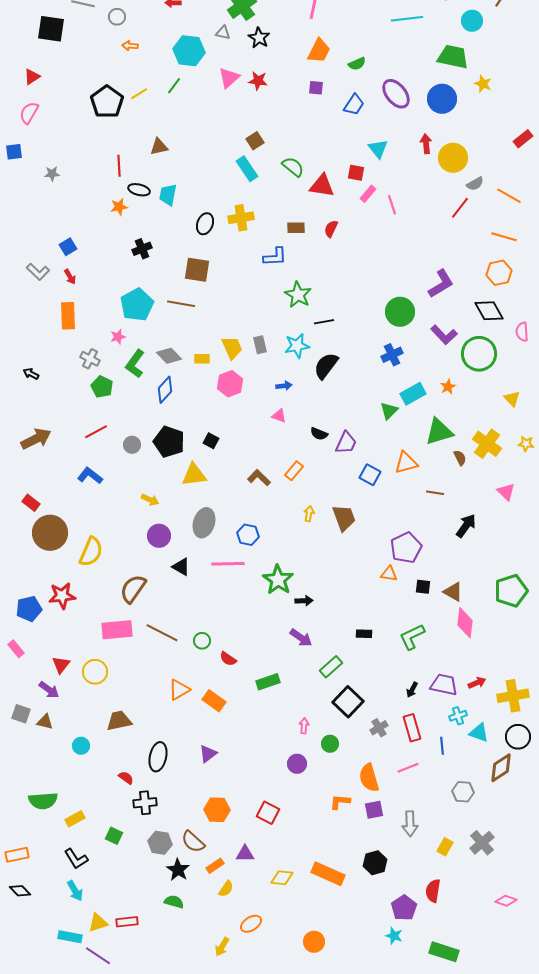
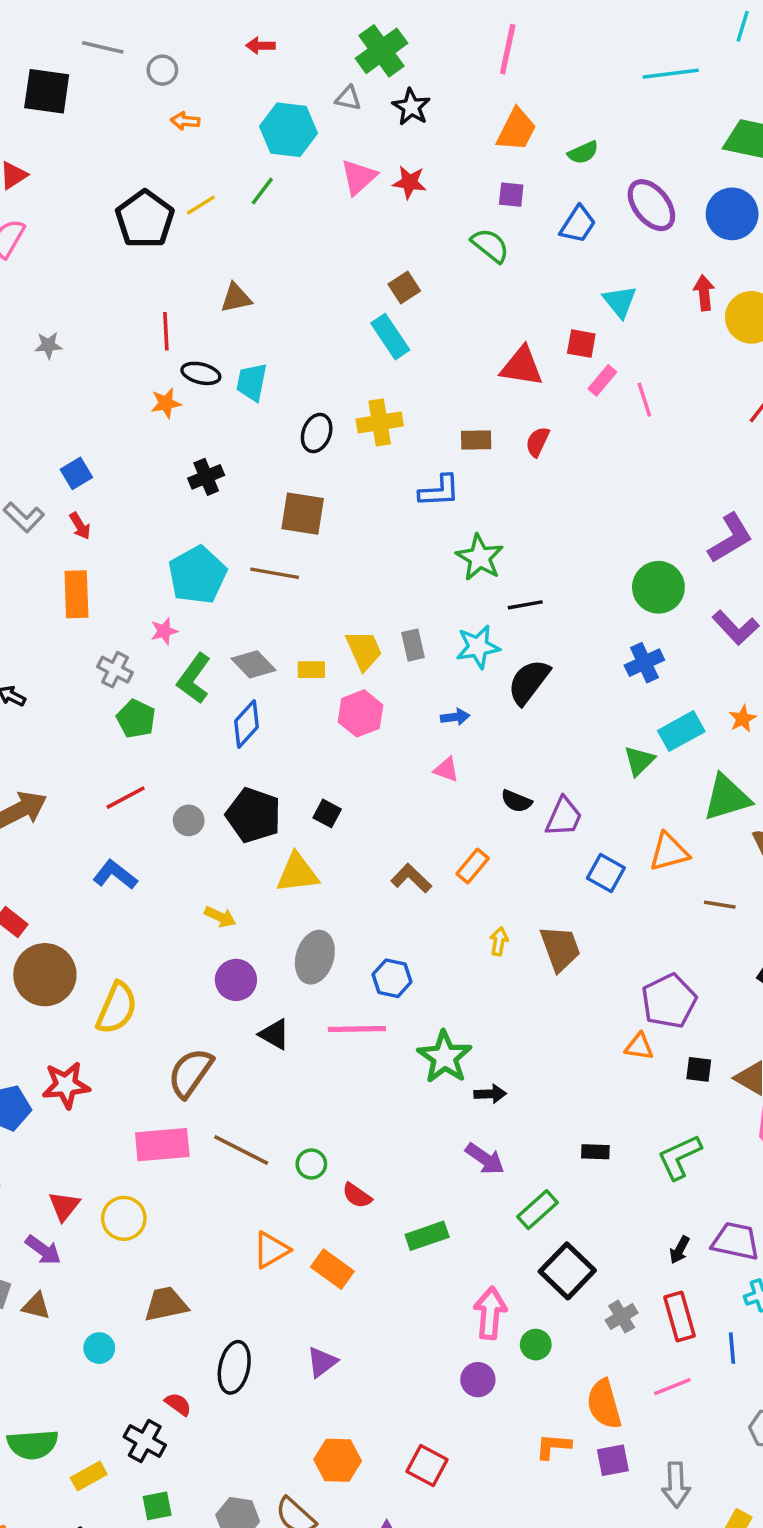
green semicircle: (293, 167) -> (490, 245), moved
pink arrow: (304, 726) -> (490, 1313), size x1.8
black cross: (145, 803) -> (145, 1441), moved, turned 35
green square: (114, 836) -> (157, 1506), turned -36

